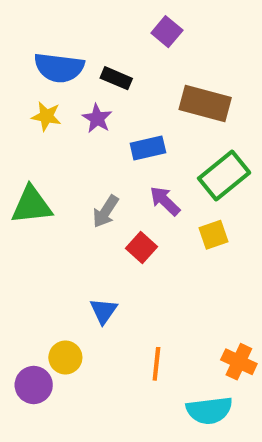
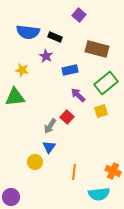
yellow star: (46, 116) -> (22, 70), moved
gray arrow: (106, 211) -> (50, 126), moved
yellow circle: (65, 357) -> (35, 162), moved
purple circle: (34, 385) -> (11, 197), moved

